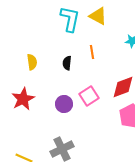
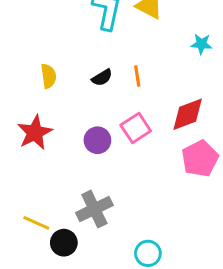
orange line: (92, 52) -> (137, 76), moved
black semicircle: (67, 63) -> (102, 78), turned -128

